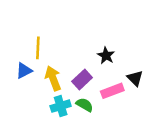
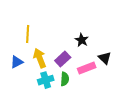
blue triangle: (24, 71) -> (17, 62), moved
green semicircle: (85, 105) -> (65, 79), turned 64

